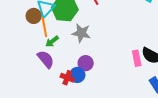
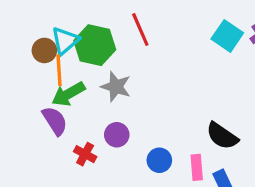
green arrow: (52, 41) -> (68, 94), size x1.5
pink rectangle: (137, 58) -> (197, 167), moved
blue circle: (77, 75) -> (159, 160), moved

